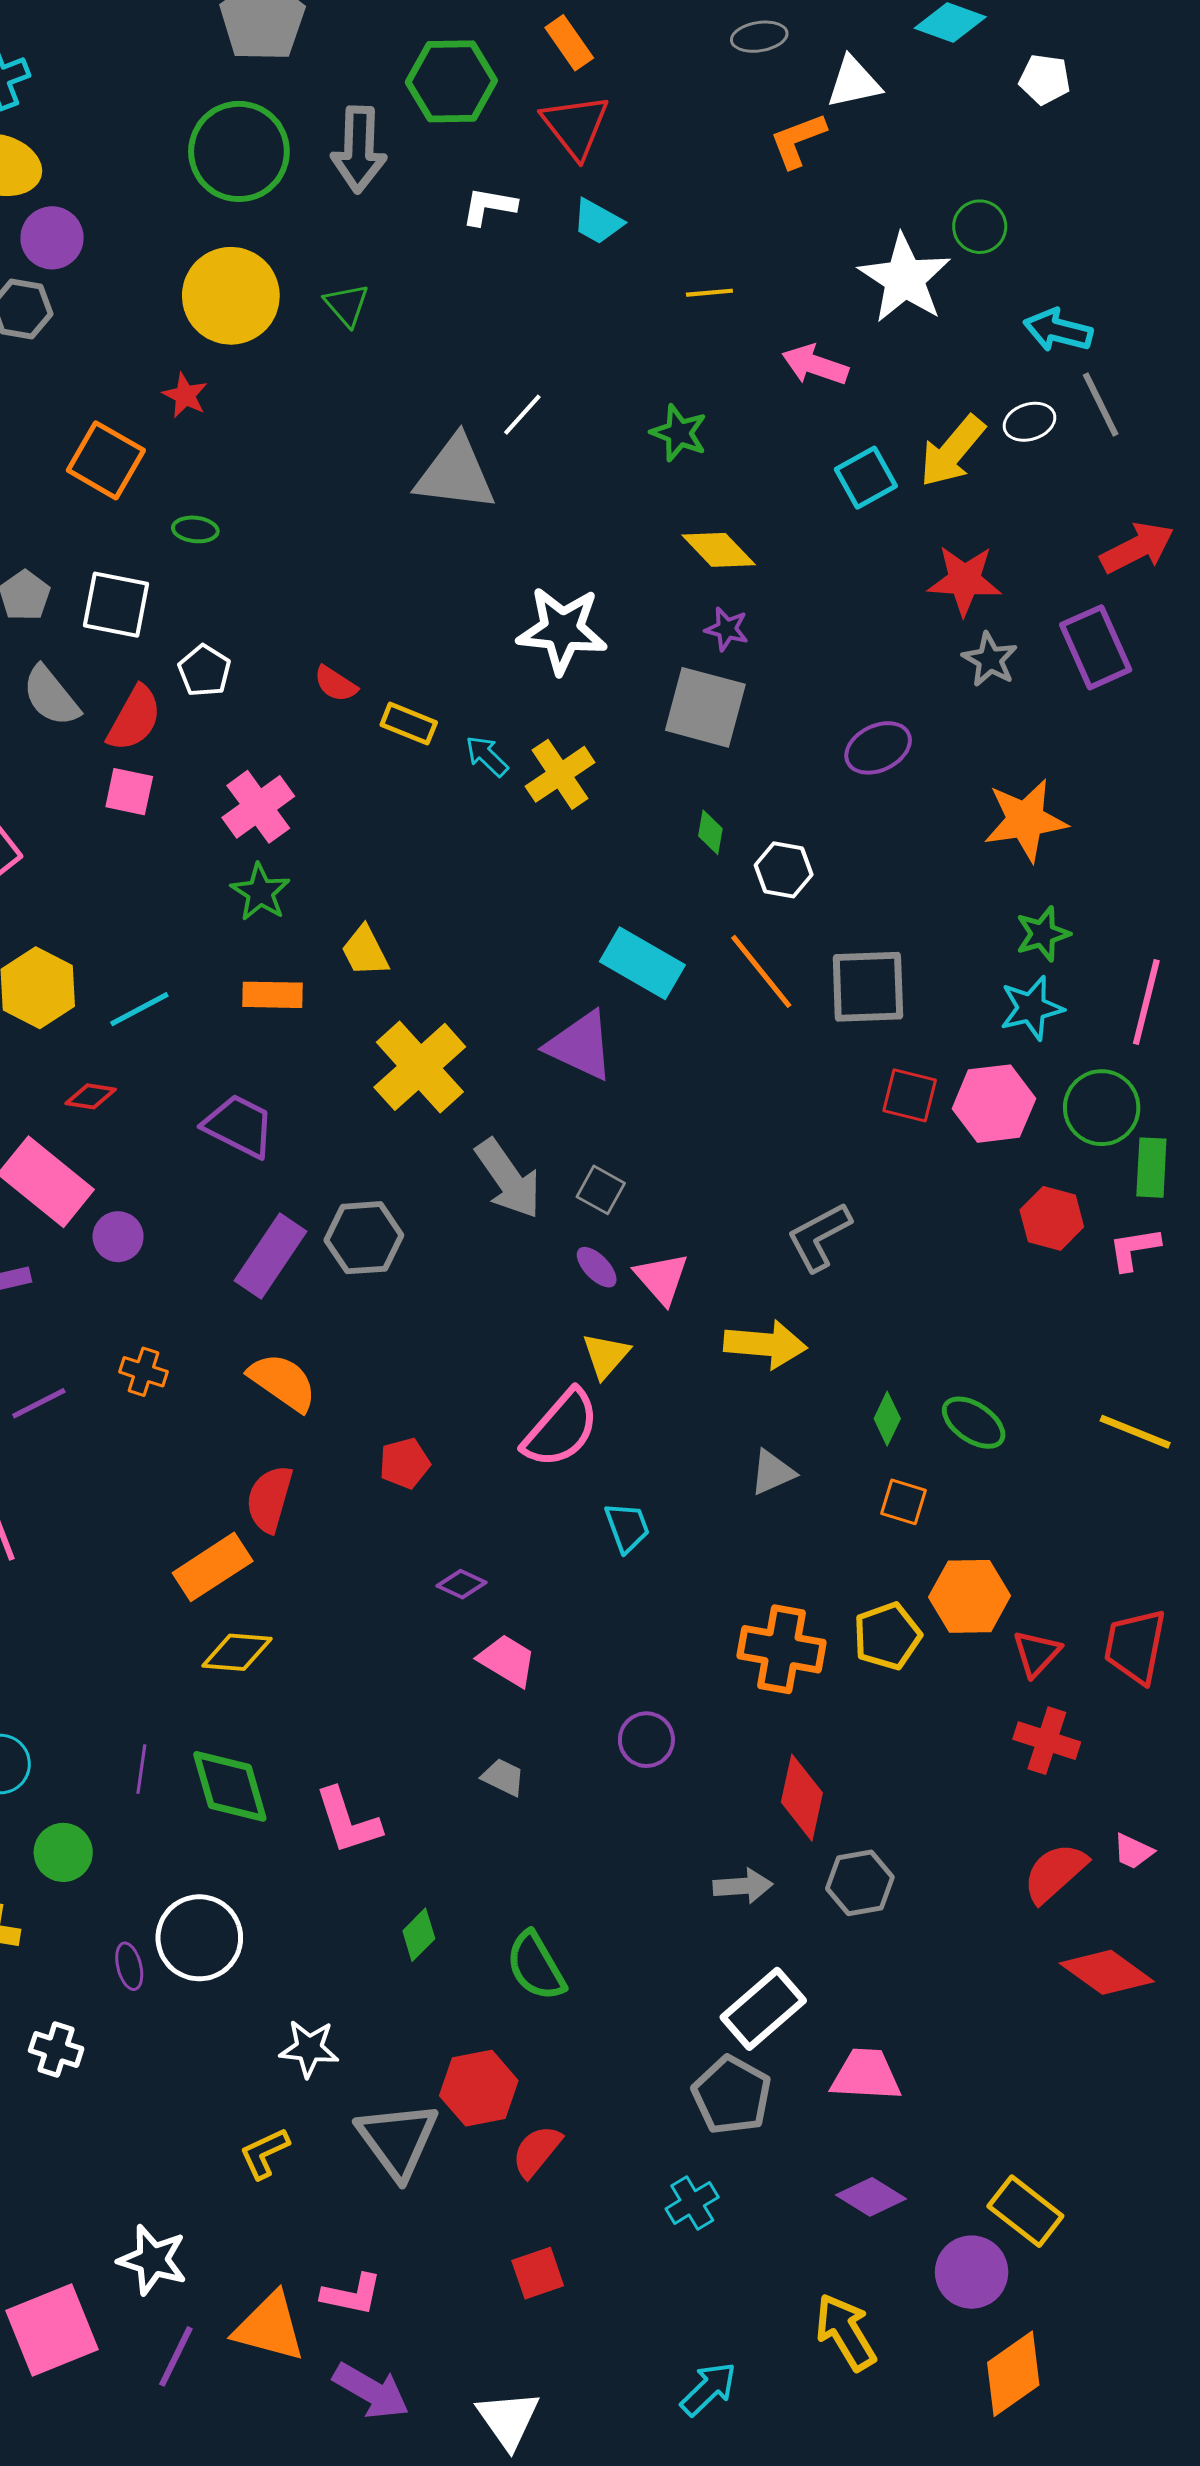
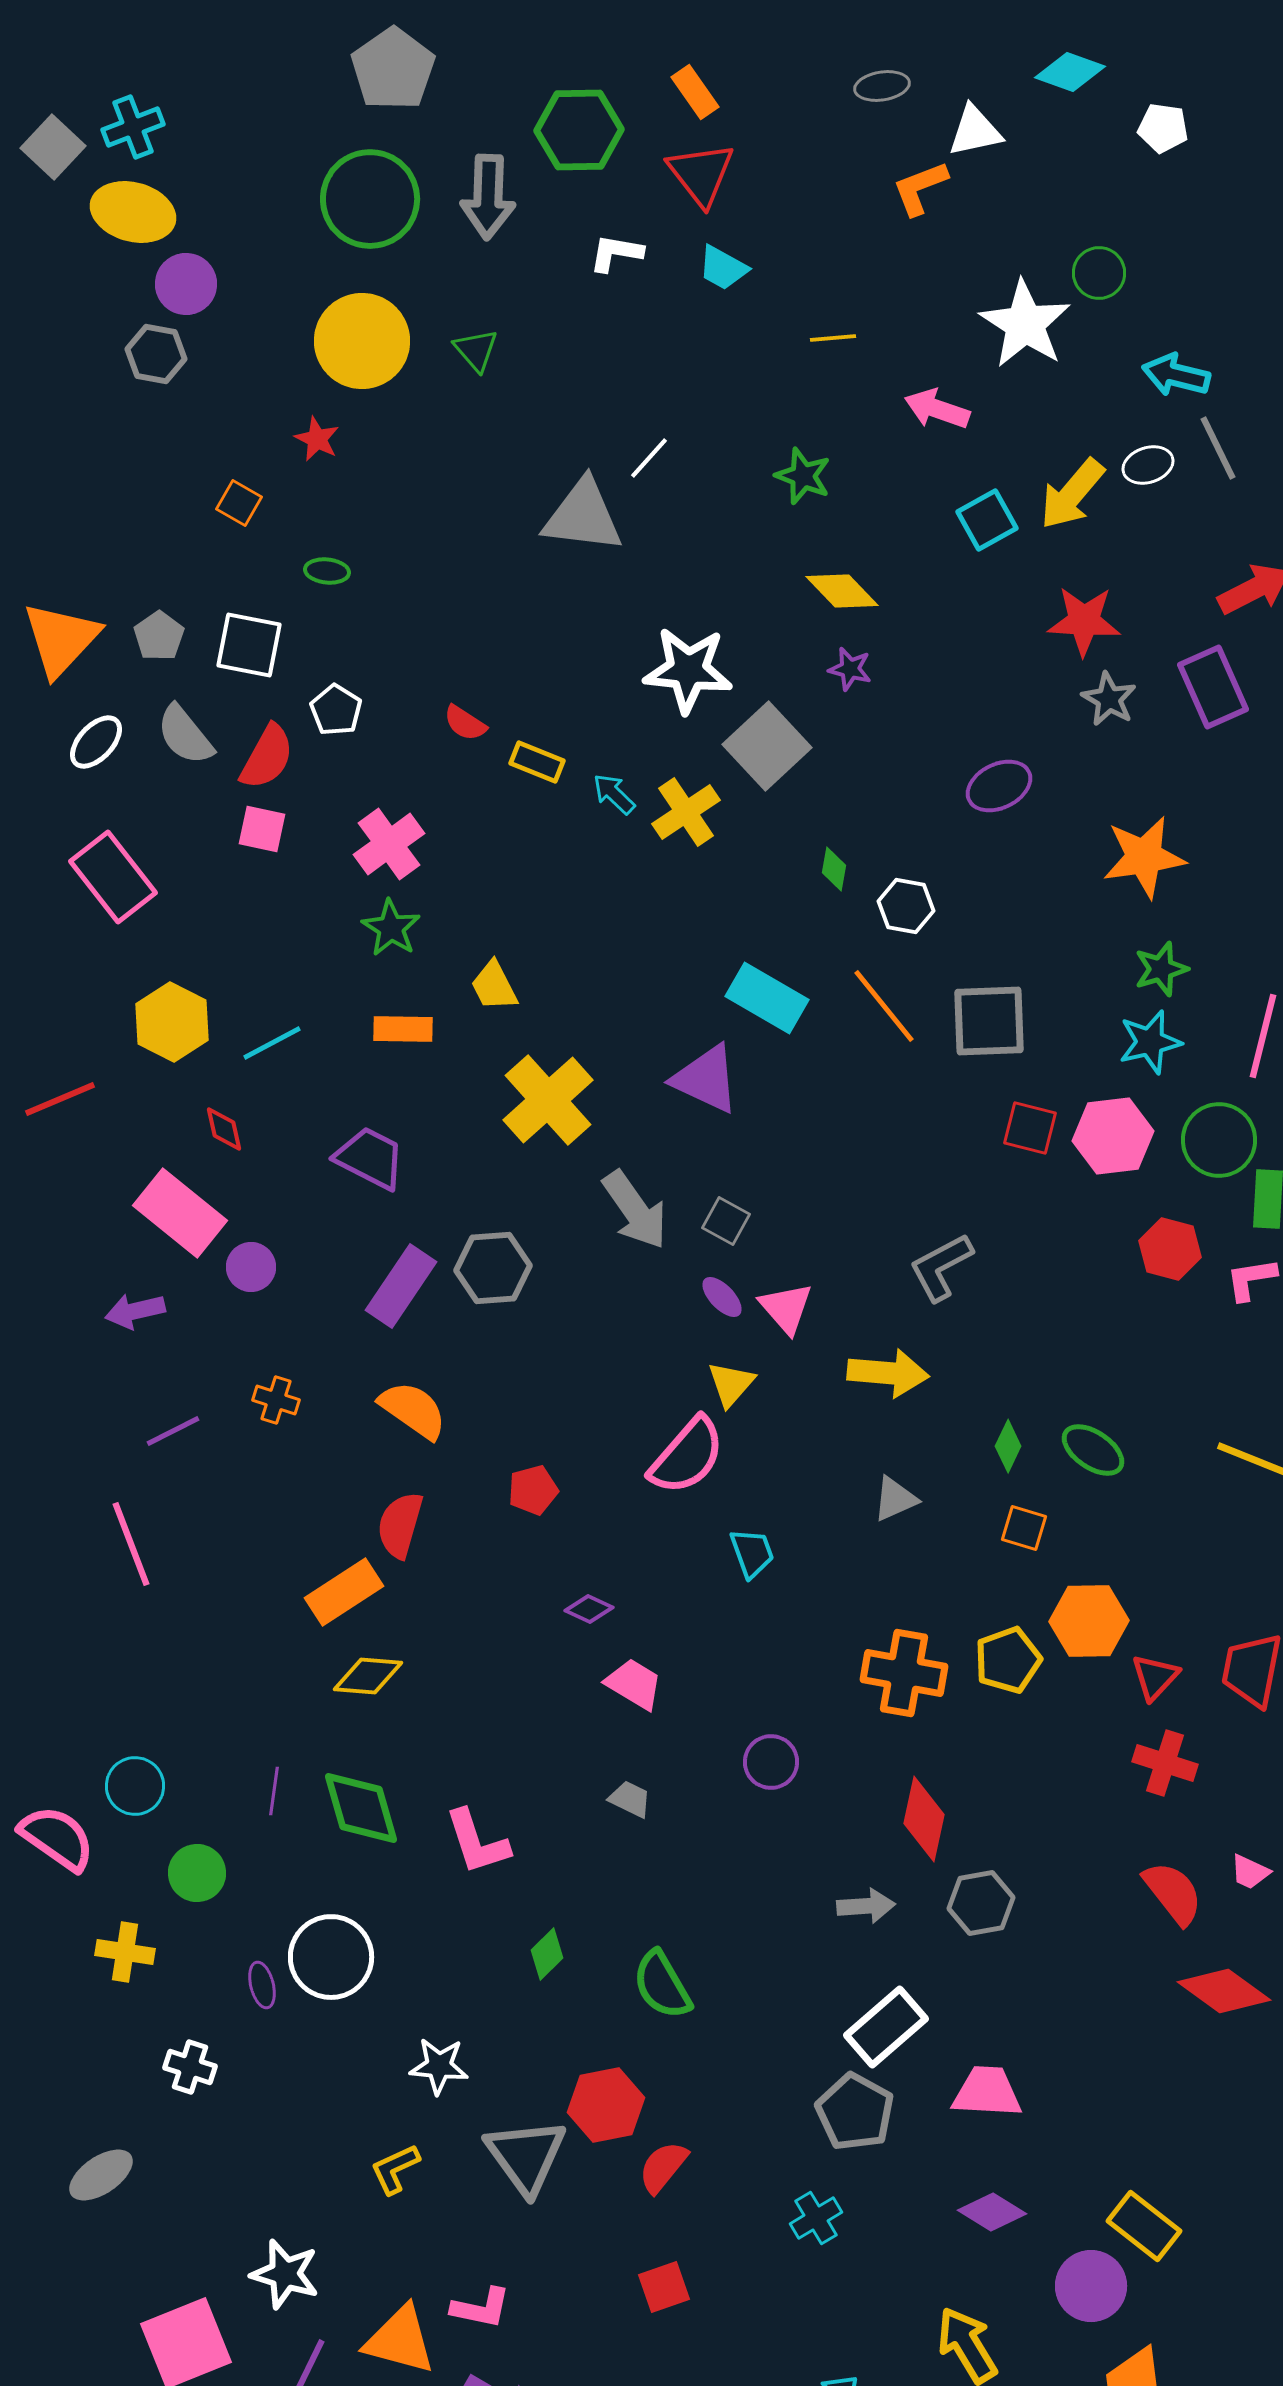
orange square: (106, 460) -> (239, 503), size x0.6
gray square: (705, 707) -> (767, 746), moved, turned 32
red diamond: (91, 1096) -> (224, 1129), turned 69
red semicircle: (1055, 1873) -> (1173, 1893), turned 94

